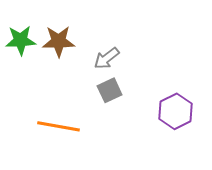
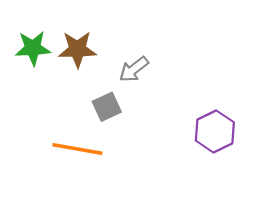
gray square: (110, 90) -> (107, 107), moved

